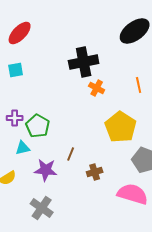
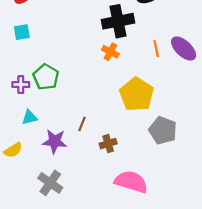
black cross: (84, 62) -> (118, 21), moved
green pentagon: (38, 126) -> (46, 77), moved
pink semicircle: (133, 194) -> (131, 182), moved

